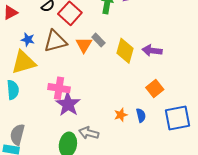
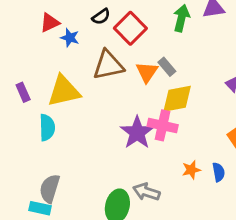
blue star: (28, 40) -> (70, 38), moved
yellow diamond: (125, 51) -> (177, 99), moved, turned 60
pink cross: (59, 88) -> (163, 125), moved
purple star: (68, 104) -> (137, 133), moved

